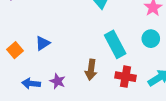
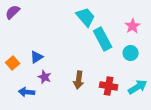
cyan rectangle: (115, 44) -> (103, 39), moved
purple star: (58, 81) -> (45, 77), moved

